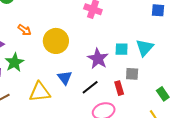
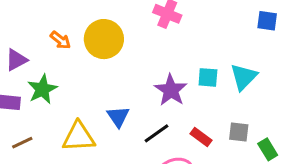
yellow circle: (56, 41) -> (104, 39), moved
gray square: (132, 74) -> (239, 132), moved
red rectangle: (119, 88) -> (201, 137), turned -40

